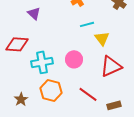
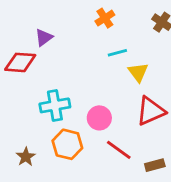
purple triangle: (34, 13) -> (44, 37), turned 40
red diamond: (17, 44) -> (20, 62), moved
pink circle: (74, 59) -> (99, 118), moved

